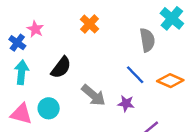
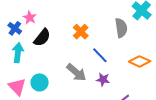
orange cross: (90, 24) -> (81, 32), moved
black semicircle: (61, 67) -> (42, 38), moved
blue line: (135, 75) -> (100, 55), moved
pink triangle: (21, 114) -> (17, 87), turned 30

